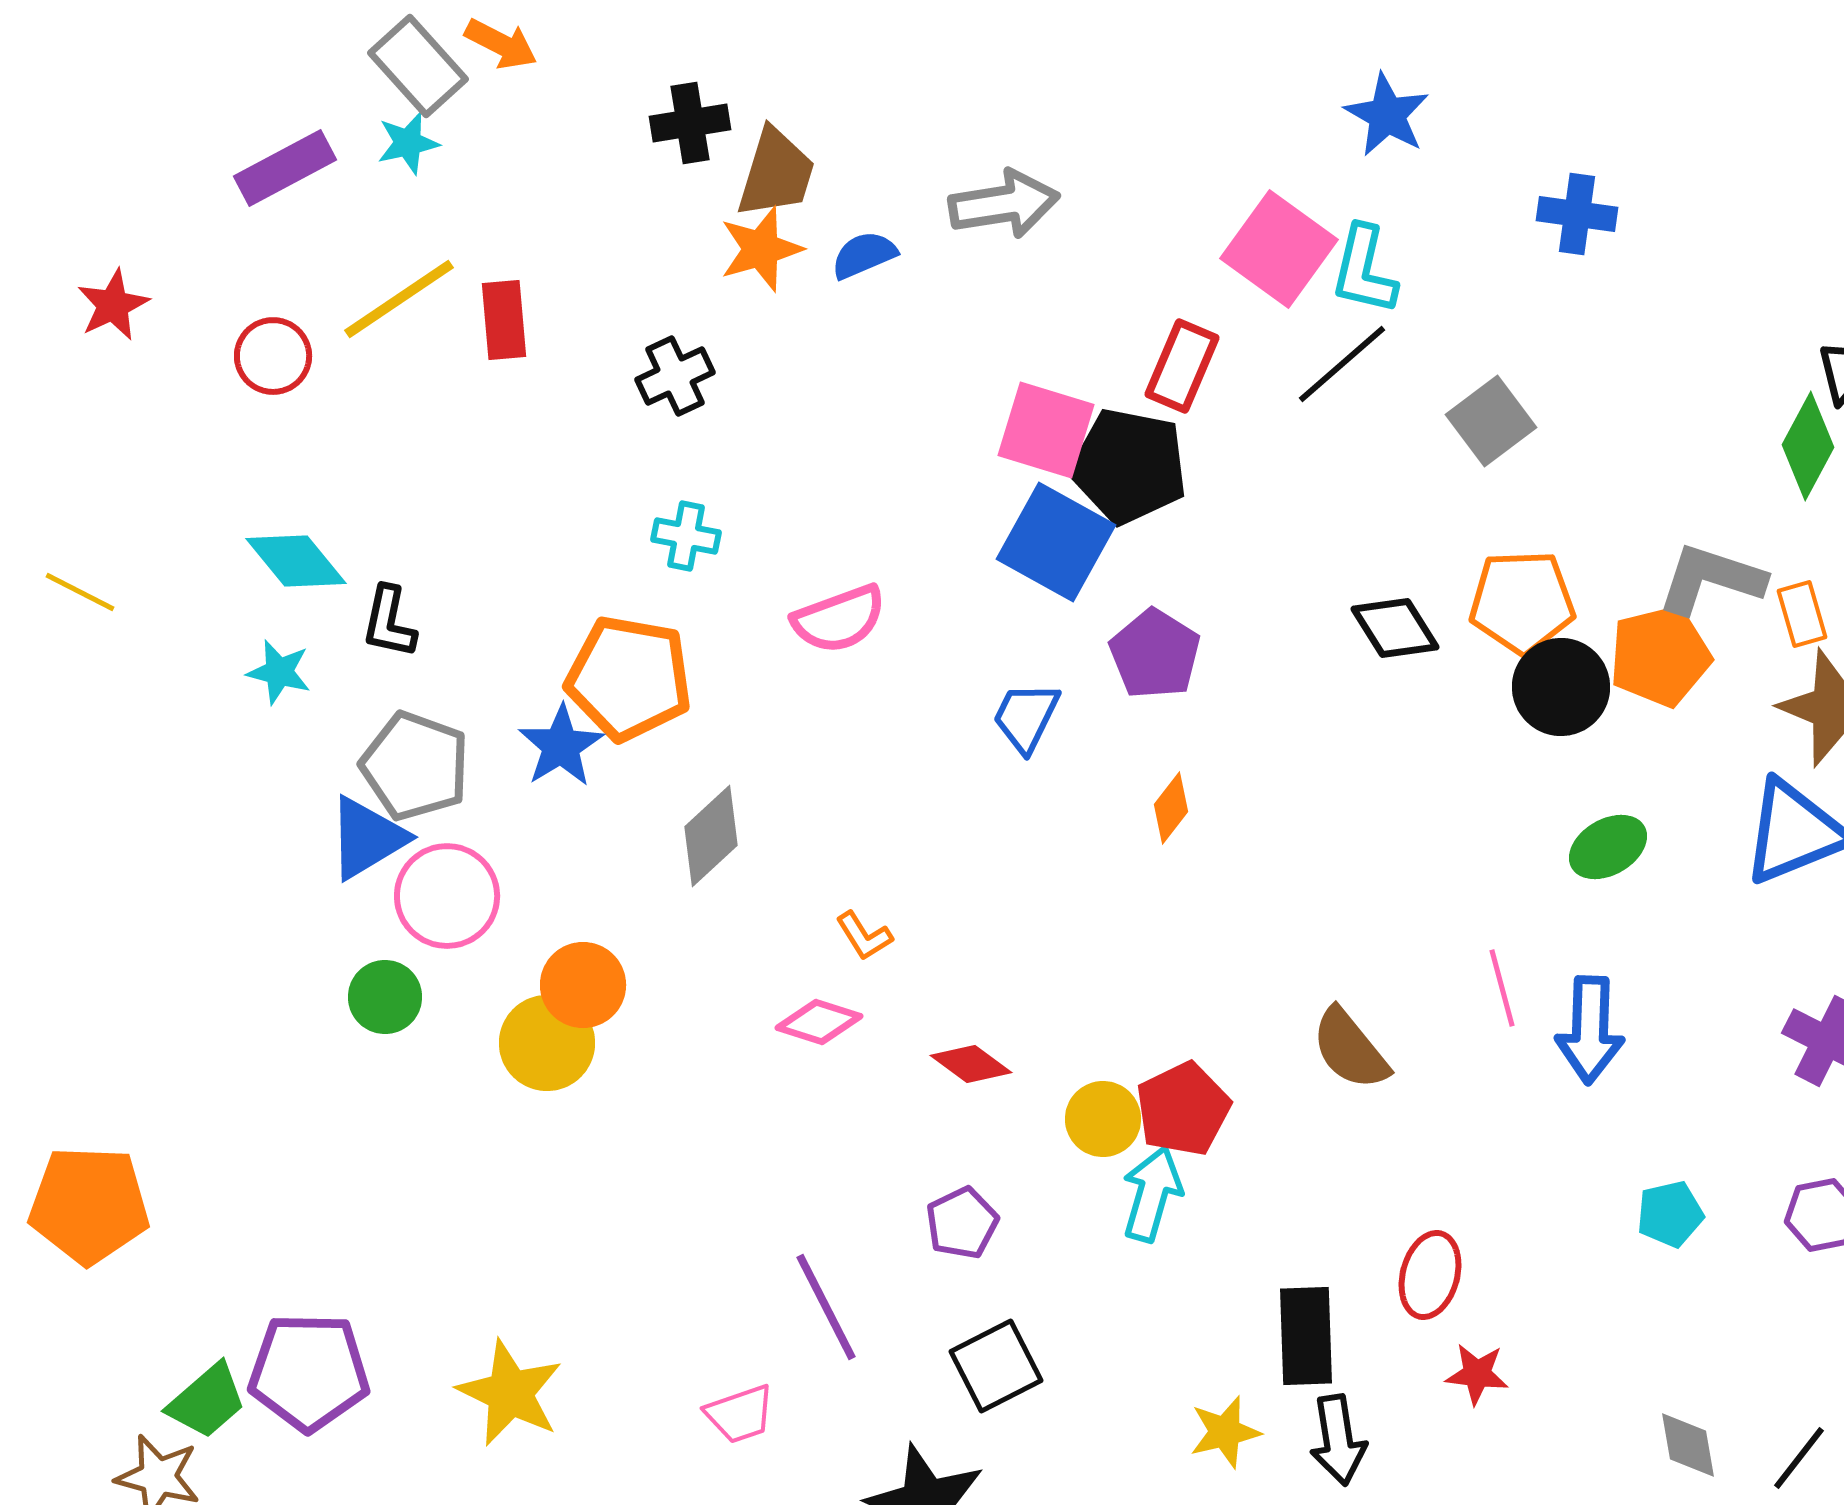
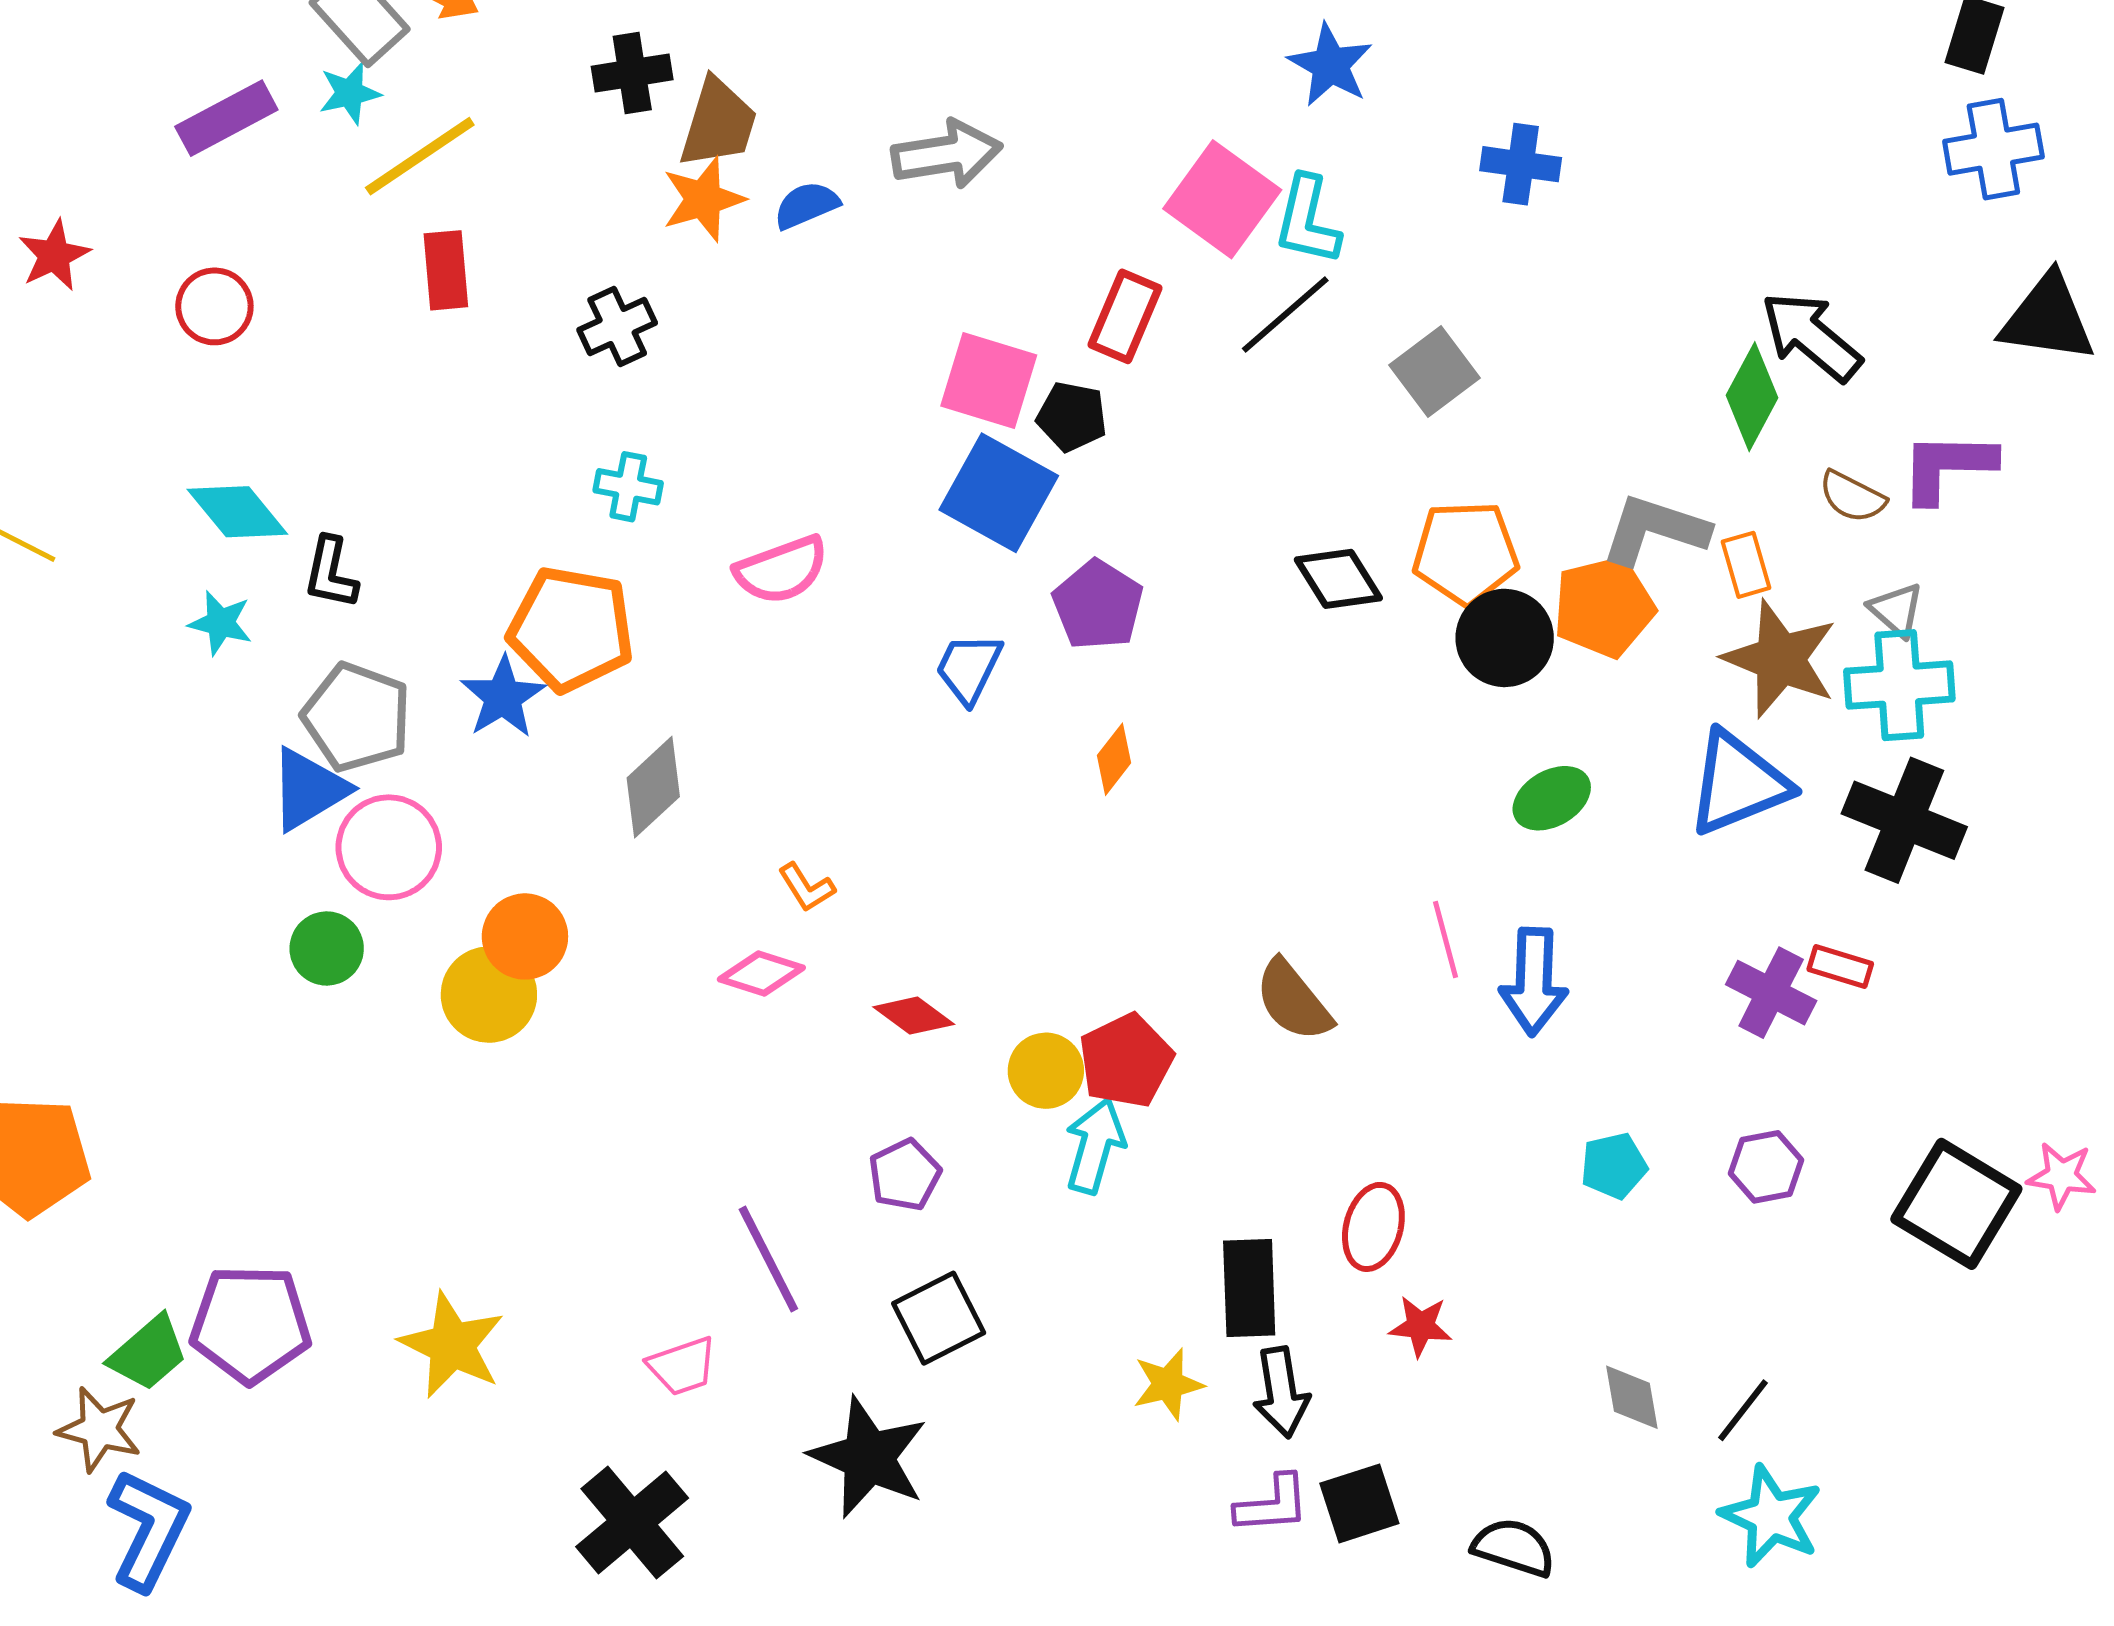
yellow line: (399, 299) -> (420, 156), moved
black pentagon: (1129, 466) -> (1072, 417), size x0.6

